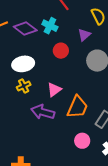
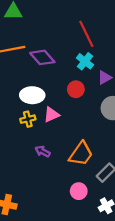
cyan cross: (50, 26) -> (85, 61), moved
pink triangle: (54, 90) -> (51, 115), moved
purple arrow: (43, 112) -> (43, 151), size x0.6

